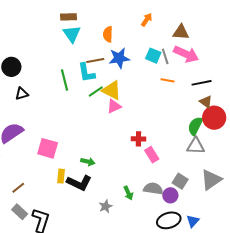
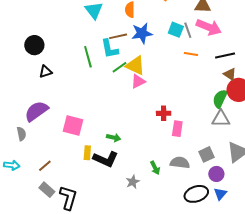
pink rectangle: (152, 155) -> (177, 129), turned 42
gray square: (180, 181) -> (207, 154), turned 35
purple circle: (170, 195) -> (216, 174), moved

